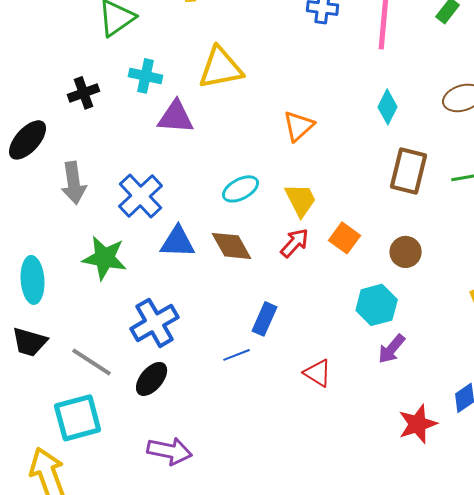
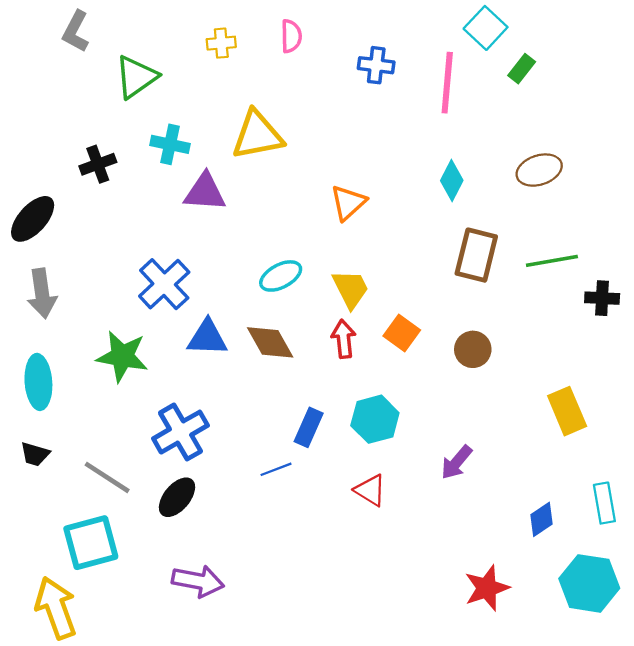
gray arrow: (74, 183) -> (42, 293), moved
red arrow: (295, 243) -> (344, 339), turned -48
cyan hexagon: (377, 305) -> (375, 419), moved
black trapezoid: (30, 342) -> (35, 454), size x0.7
red star: (418, 424) -> (487, 588), moved

